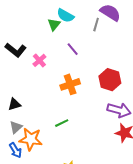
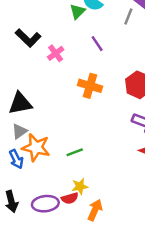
orange cross: (70, 84) -> (90, 86), turned 30
black triangle: (14, 104) -> (20, 103), size x1.5
green line: (62, 123) -> (75, 152), moved

